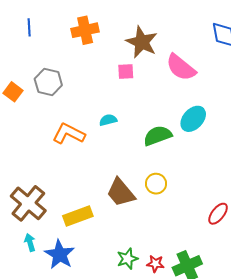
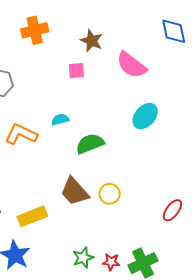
brown star: (142, 42) -> (92, 41), size x0.7
green semicircle: (158, 136) -> (90, 144), moved
yellow circle: (156, 184) -> (110, 194), moved

